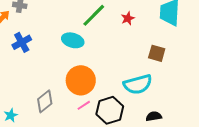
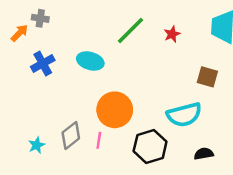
cyan ellipse: (73, 40) -> (90, 61), moved
pink line: (84, 105) -> (99, 140), moved, turned -48
cyan star: (11, 115) -> (37, 145), moved

